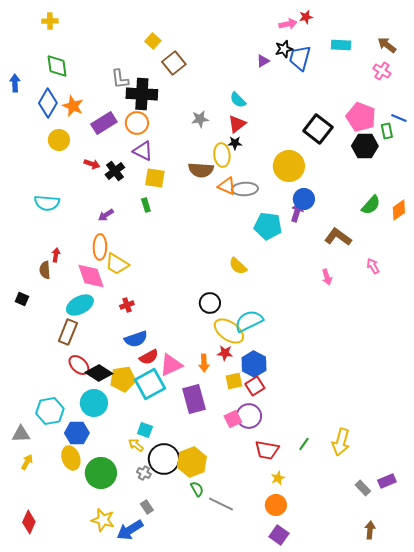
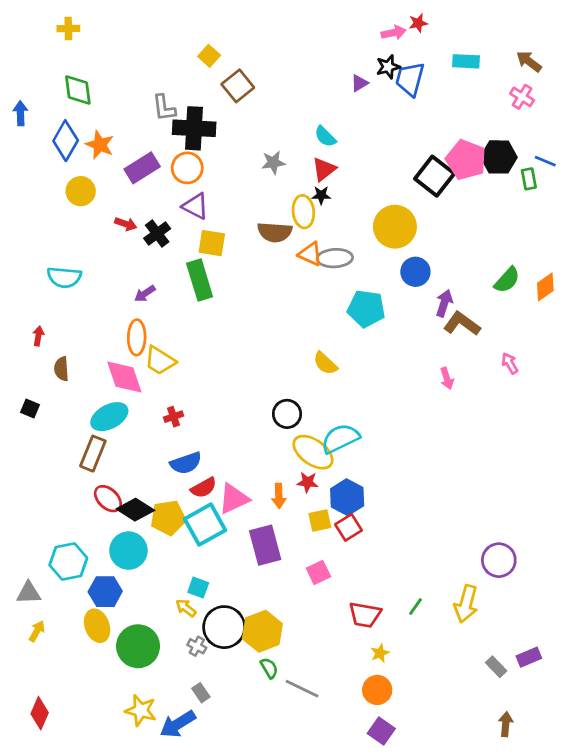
pink pentagon: (361, 117) -> (466, 160), moved
black hexagon: (365, 146) -> (499, 157), moved
green rectangle: (146, 205) -> (200, 280), size x2.0
purple arrow: (297, 212) -> (444, 303), moved
red arrow: (56, 255) -> (38, 336), moved
purple circle: (249, 416) -> (499, 560), moved

